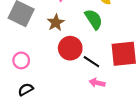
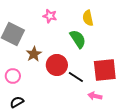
brown star: (56, 23) -> (34, 54), moved
pink arrow: (97, 83) -> (95, 96), moved

